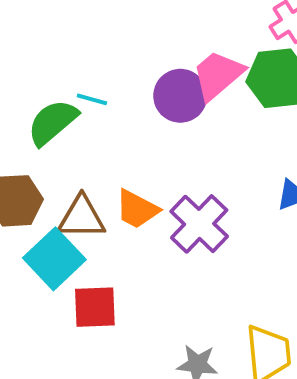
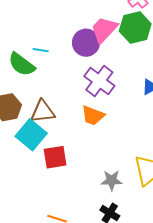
green semicircle: (52, 122) -> (22, 64), turned -96
orange trapezoid: (137, 209) -> (93, 116), moved
purple cross: (199, 224) -> (99, 81), moved

